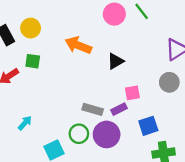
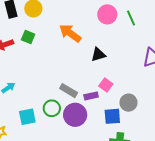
gray circle: (169, 82) -> (128, 103), moved
pink square: (132, 93) -> (106, 85), turned 32

